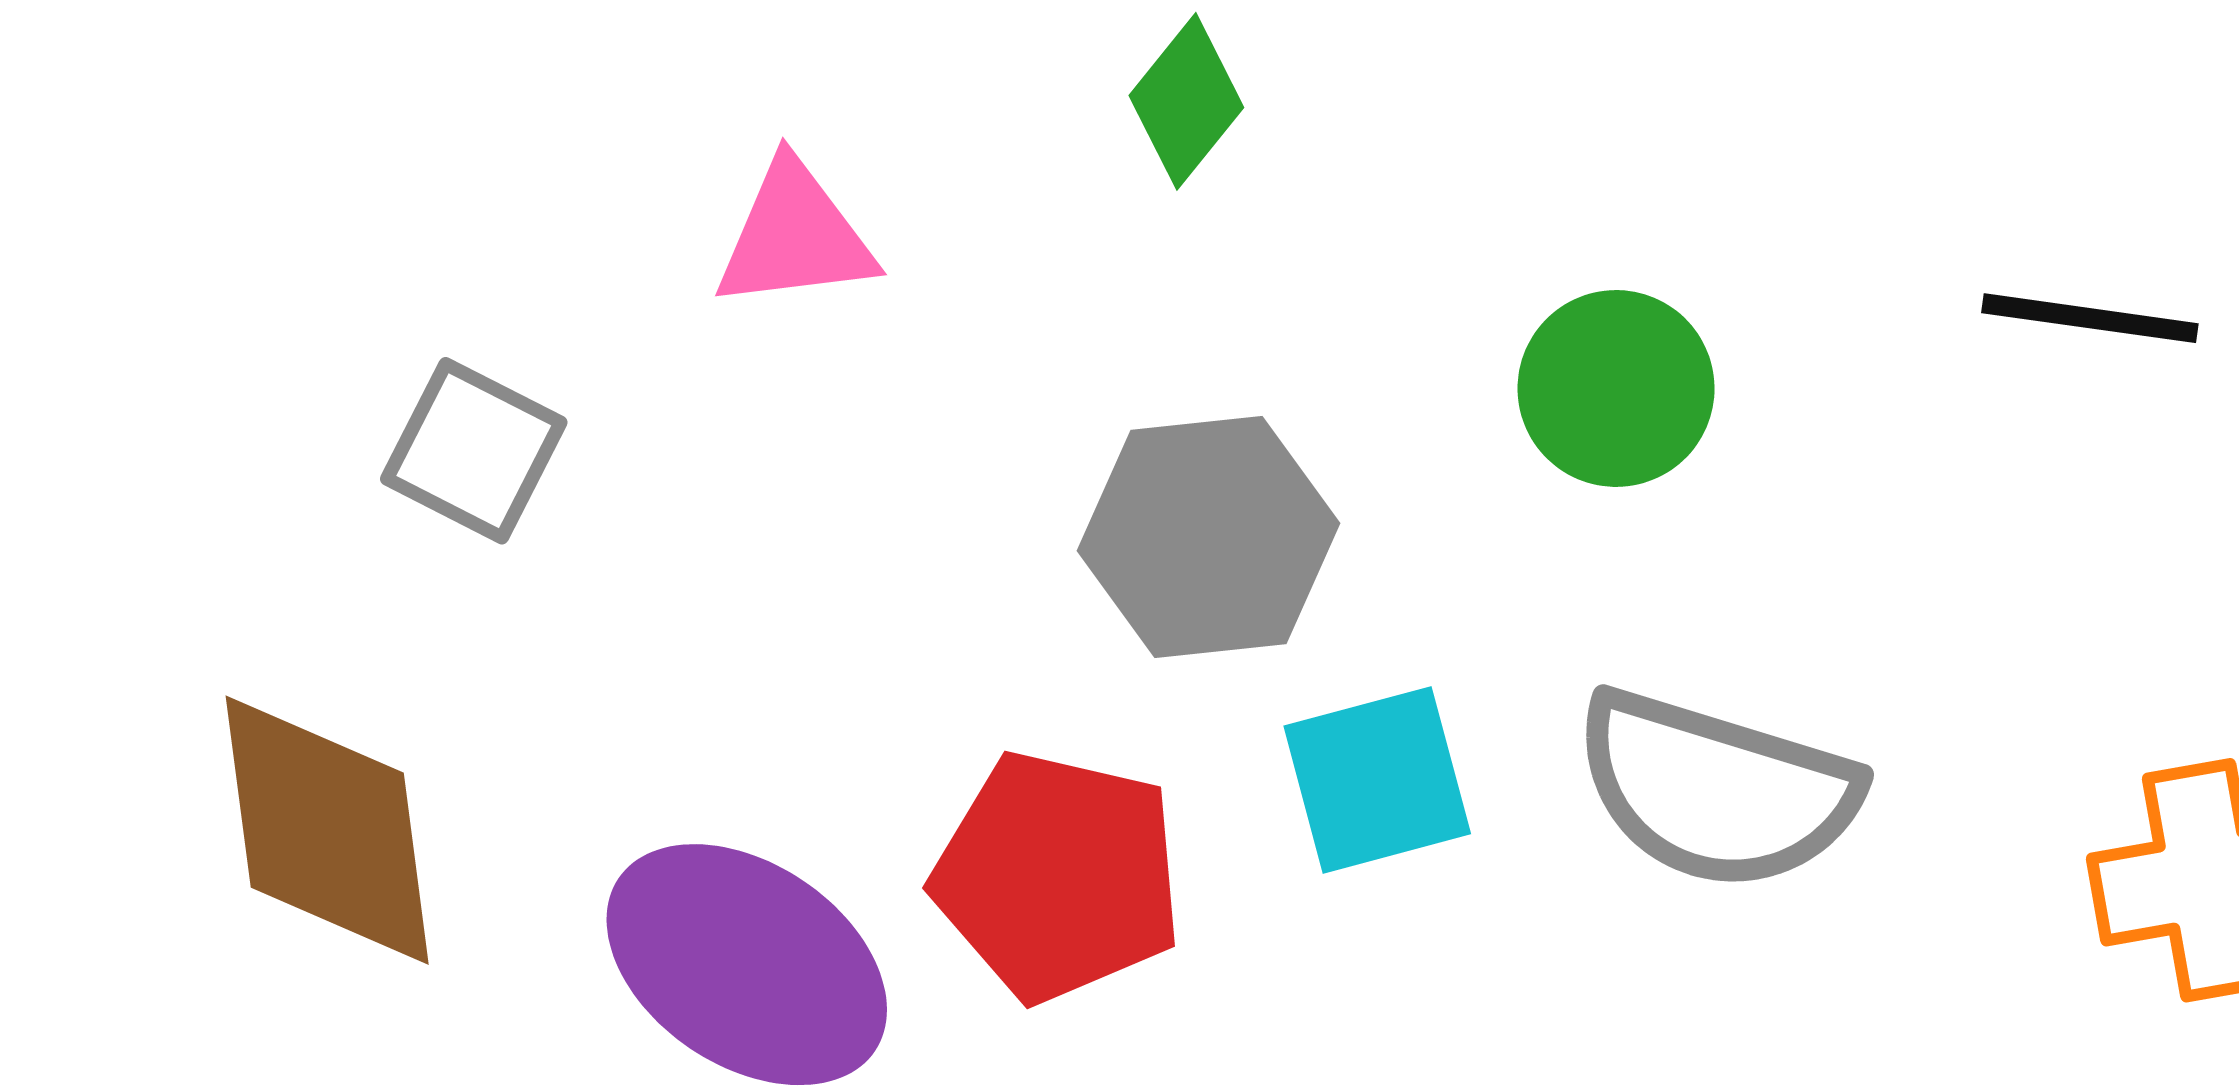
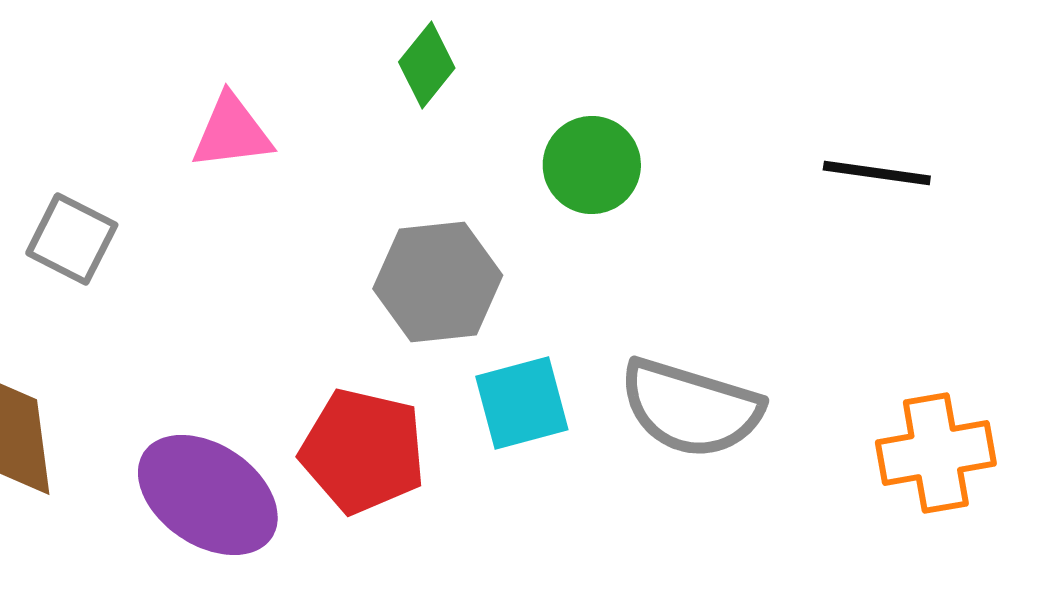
green circle: (1616, 388) -> (592, 165), moved

